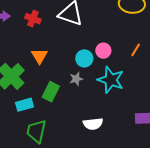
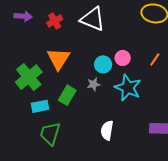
red cross: (33, 19) -> (55, 21), turned 35
orange triangle: (39, 56) -> (58, 59), size x1.4
white semicircle: (93, 124) -> (107, 130), turned 102

